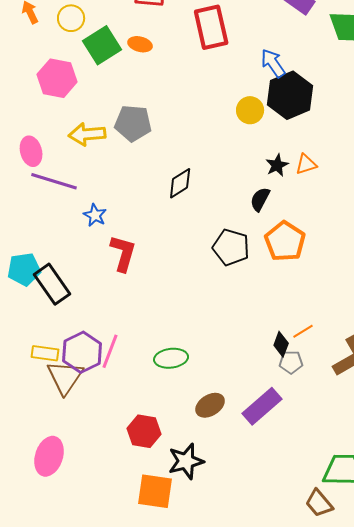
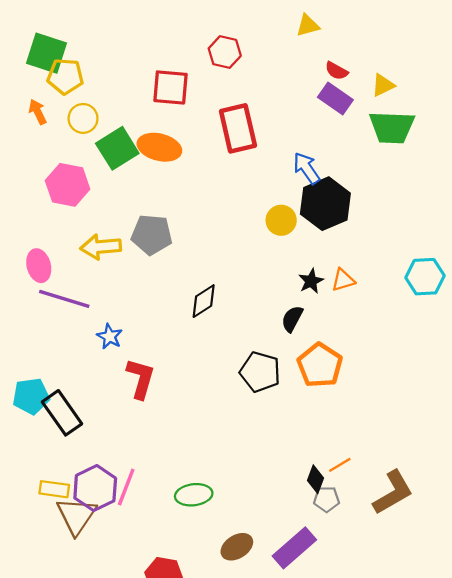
orange ellipse: (140, 44) -> (159, 147), size x1.6

